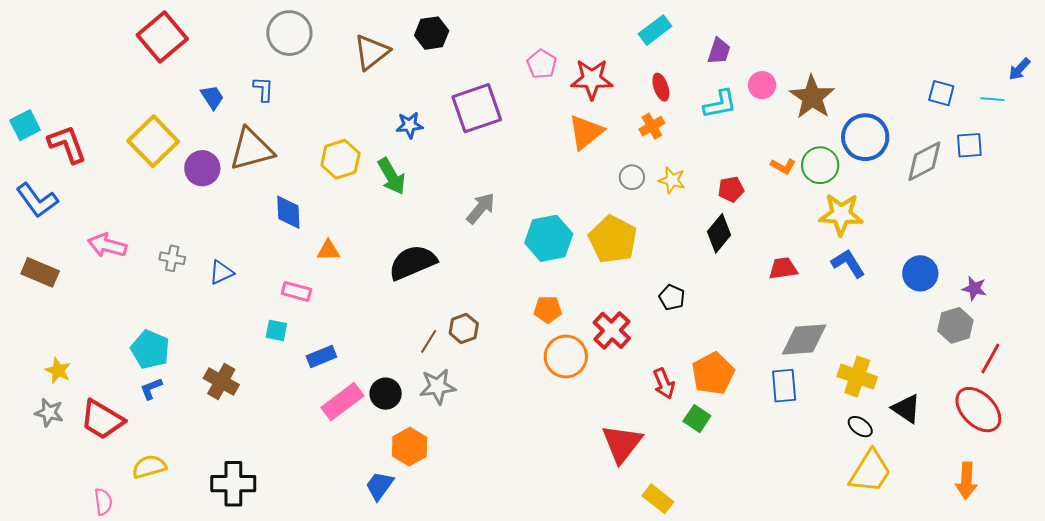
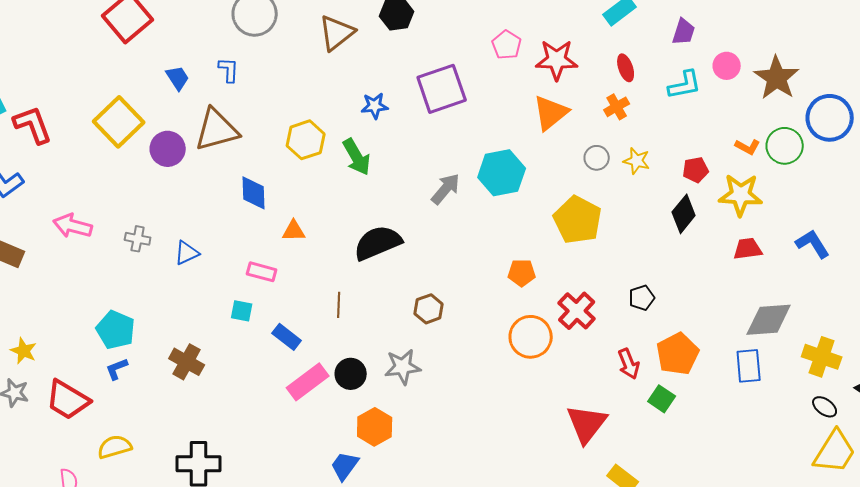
yellow star: (841, 214) -> (741, 195), moved
cyan hexagon: (549, 238) -> (502, 173), moved
black pentagon: (672, 297) -> (642, 298), moved, turned 30
orange pentagon: (548, 309) -> (522, 273), moved
brown line: (429, 341) -> (339, 305), moved, turned -30
blue rectangle: (321, 356) -> (287, 337), turned 60

